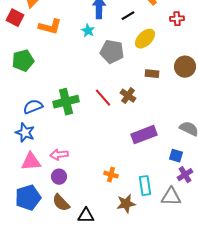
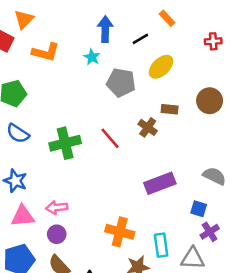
red cross: (177, 19) -> (213, 41), moved
brown cross: (128, 96) -> (148, 127), moved
blue semicircle: (33, 107) -> (18, 133), moved, turned -126
orange cross: (111, 175) -> (120, 232), size x1.6

